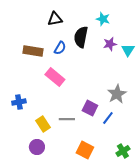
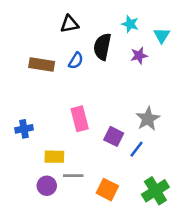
cyan triangle: (128, 50) -> (162, 35), moved
pink rectangle: (55, 77) -> (80, 119), moved, turned 36
gray line: (67, 119) -> (73, 176), moved
yellow rectangle: (43, 124) -> (54, 157), turned -56
green cross: (123, 151) -> (155, 191), size x1.5

